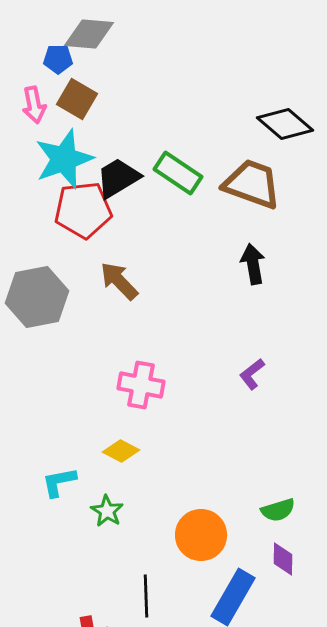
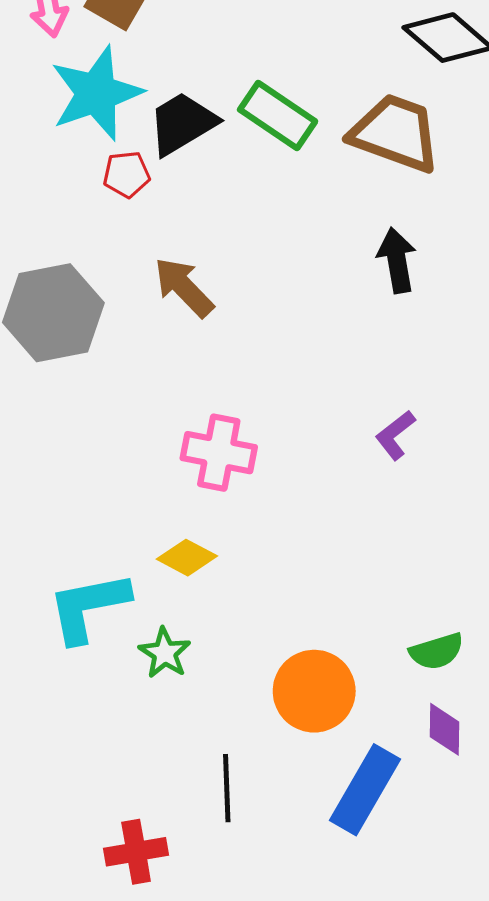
red pentagon: (83, 210) -> (127, 174), size x0.5
cyan L-shape: (59, 482) -> (88, 607), size x1.5

